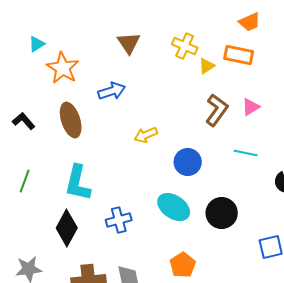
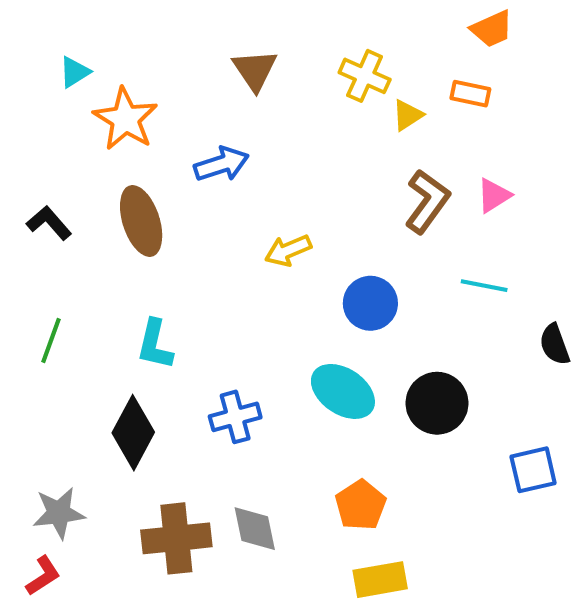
orange rectangle: (239, 55) -> (470, 94), size x0.7
cyan L-shape: (78, 183) -> (155, 344), size x0.7

